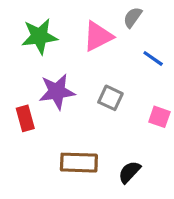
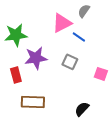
green star: (39, 36) -> (16, 35), moved
blue line: (153, 58) -> (79, 37), moved
brown rectangle: (79, 163) -> (33, 102), moved

